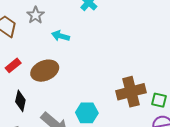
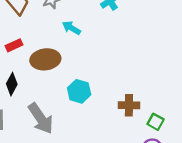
brown cross: (131, 92) -> (129, 105), size x0.7
cyan hexagon: (87, 113) -> (79, 91), moved

